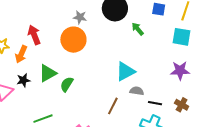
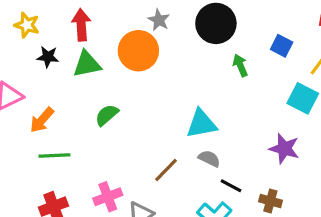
orange arrow: (21, 54) -> (42, 120), moved
green triangle: (48, 73) -> (87, 64), moved
black star: (23, 80) -> (48, 57), moved
brown cross: (182, 105) -> (270, 201), turned -32

